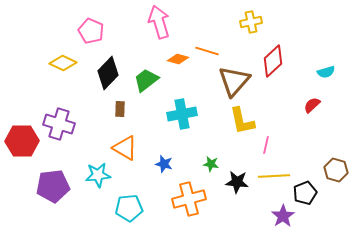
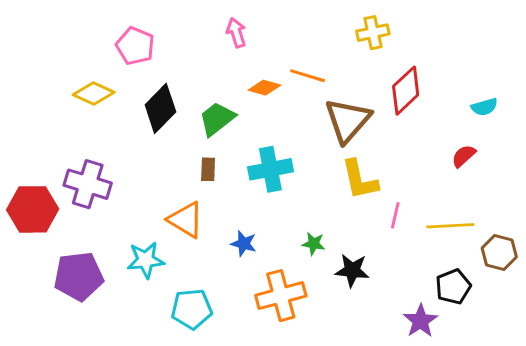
pink arrow: (159, 22) -> (236, 33), size x0.6
brown rectangle: (120, 109) -> (208, 169), moved
yellow line: (274, 176) -> (450, 226), moved

